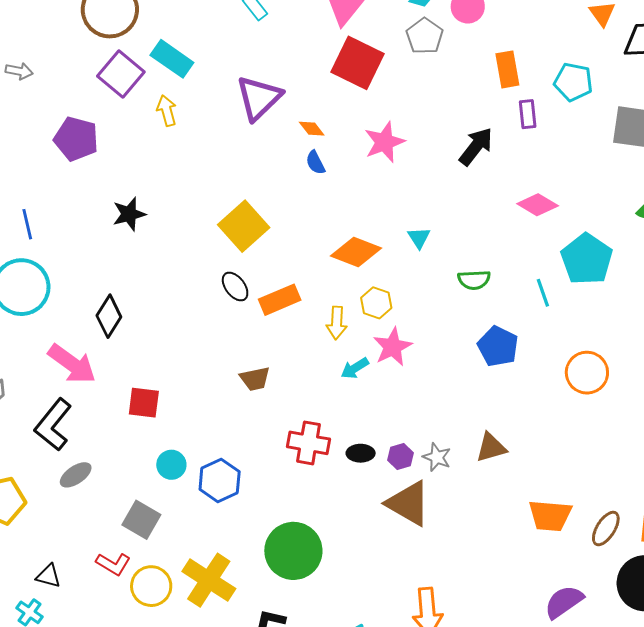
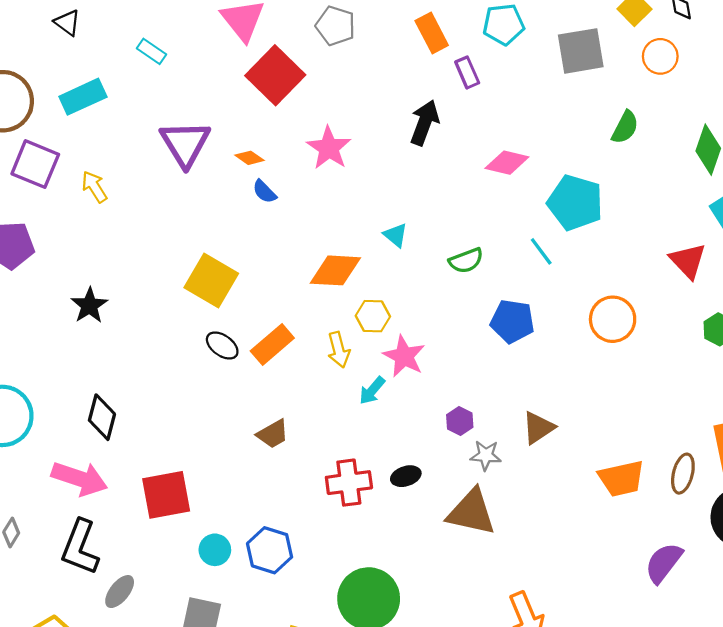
cyan rectangle: (172, 59) -> (83, 97), moved, turned -42
red square: (358, 63) -> (275, 75), turned 36
red square: (144, 403) -> (166, 495), size x1.4
purple hexagon: (401, 456) -> (460, 421), moved

